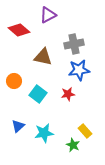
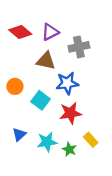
purple triangle: (48, 15) -> (50, 32), moved
blue star: (79, 70) -> (67, 83), moved
red star: (68, 94) -> (70, 113), moved, size x1.5
green star: (73, 145) -> (69, 149), moved

